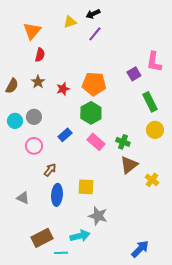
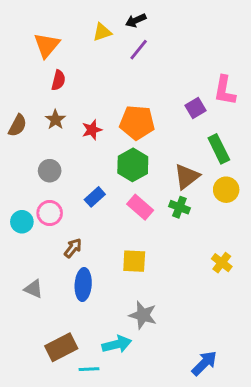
cyan circle: (15, 121) -> (22, 222), moved
brown triangle: (129, 165) -> (187, 177), moved
yellow square: (86, 187) -> (134, 261), moved

